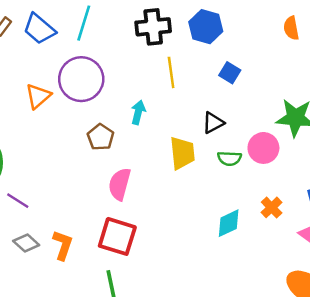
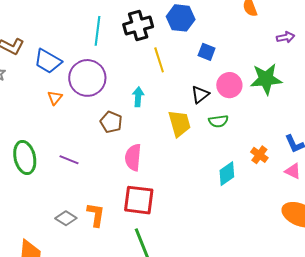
cyan line: (84, 23) -> (97, 31), moved
blue trapezoid: (39, 29) -> (48, 61), moved
orange triangle: (38, 96) -> (55, 98), size x0.7
pink circle: (263, 148) -> (229, 85), moved
purple line: (18, 201) -> (69, 160), moved

